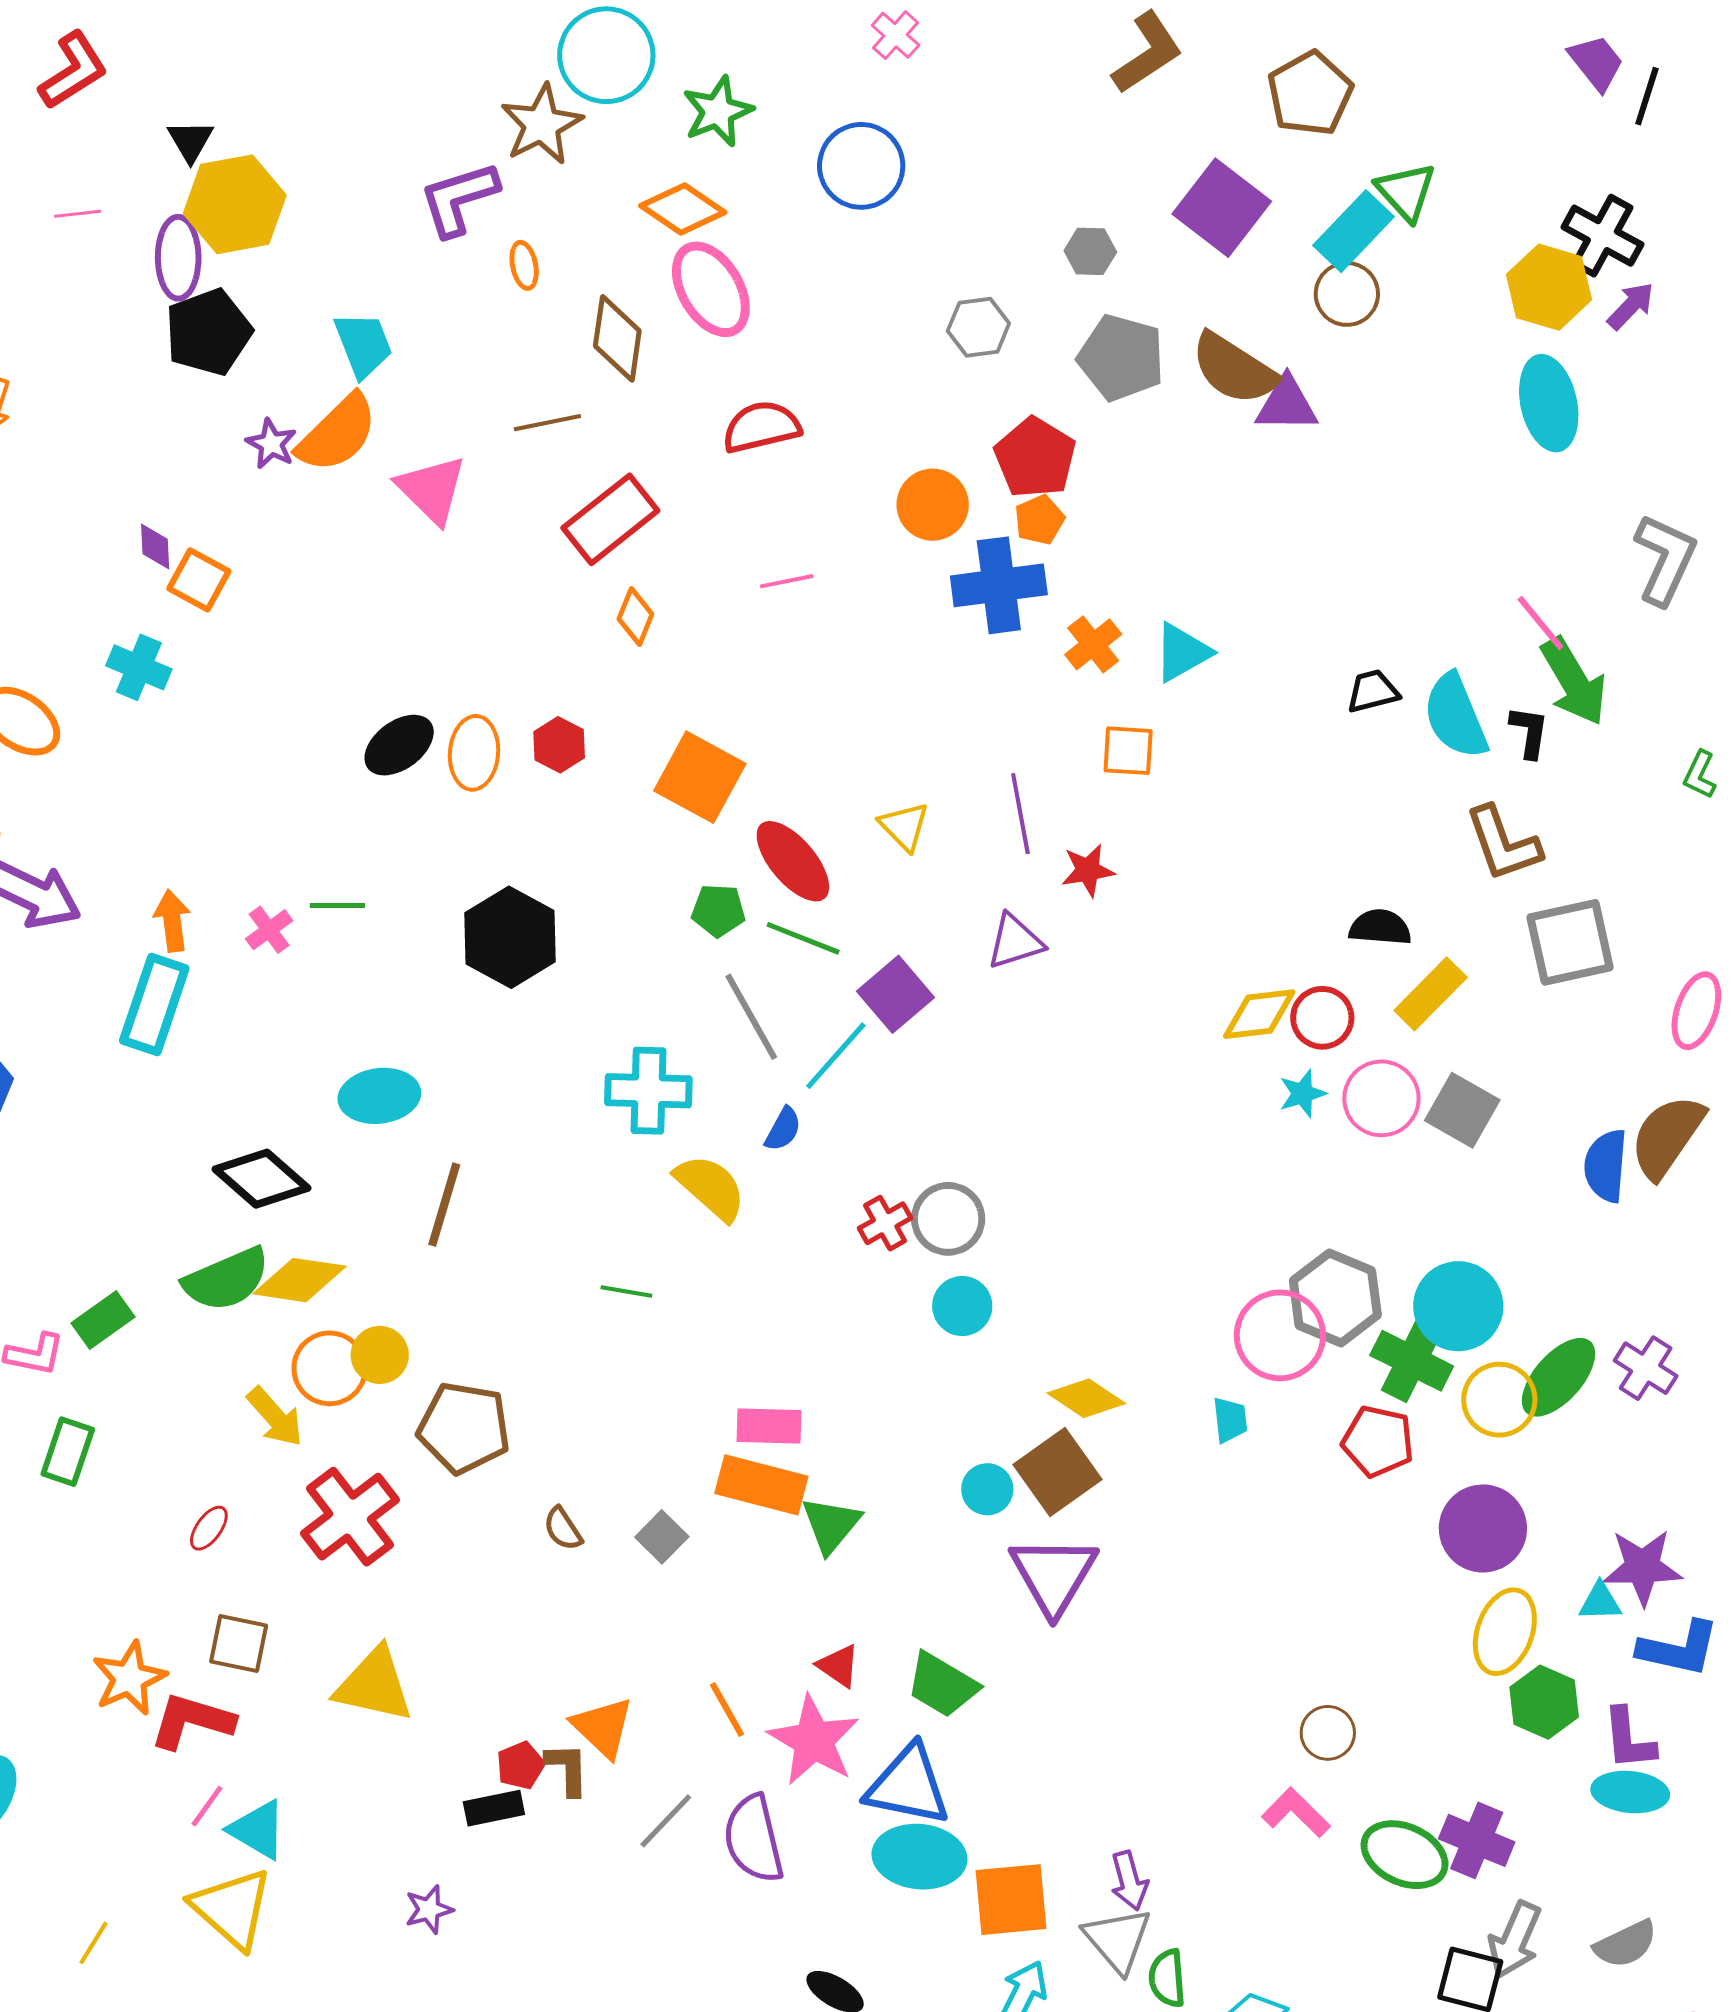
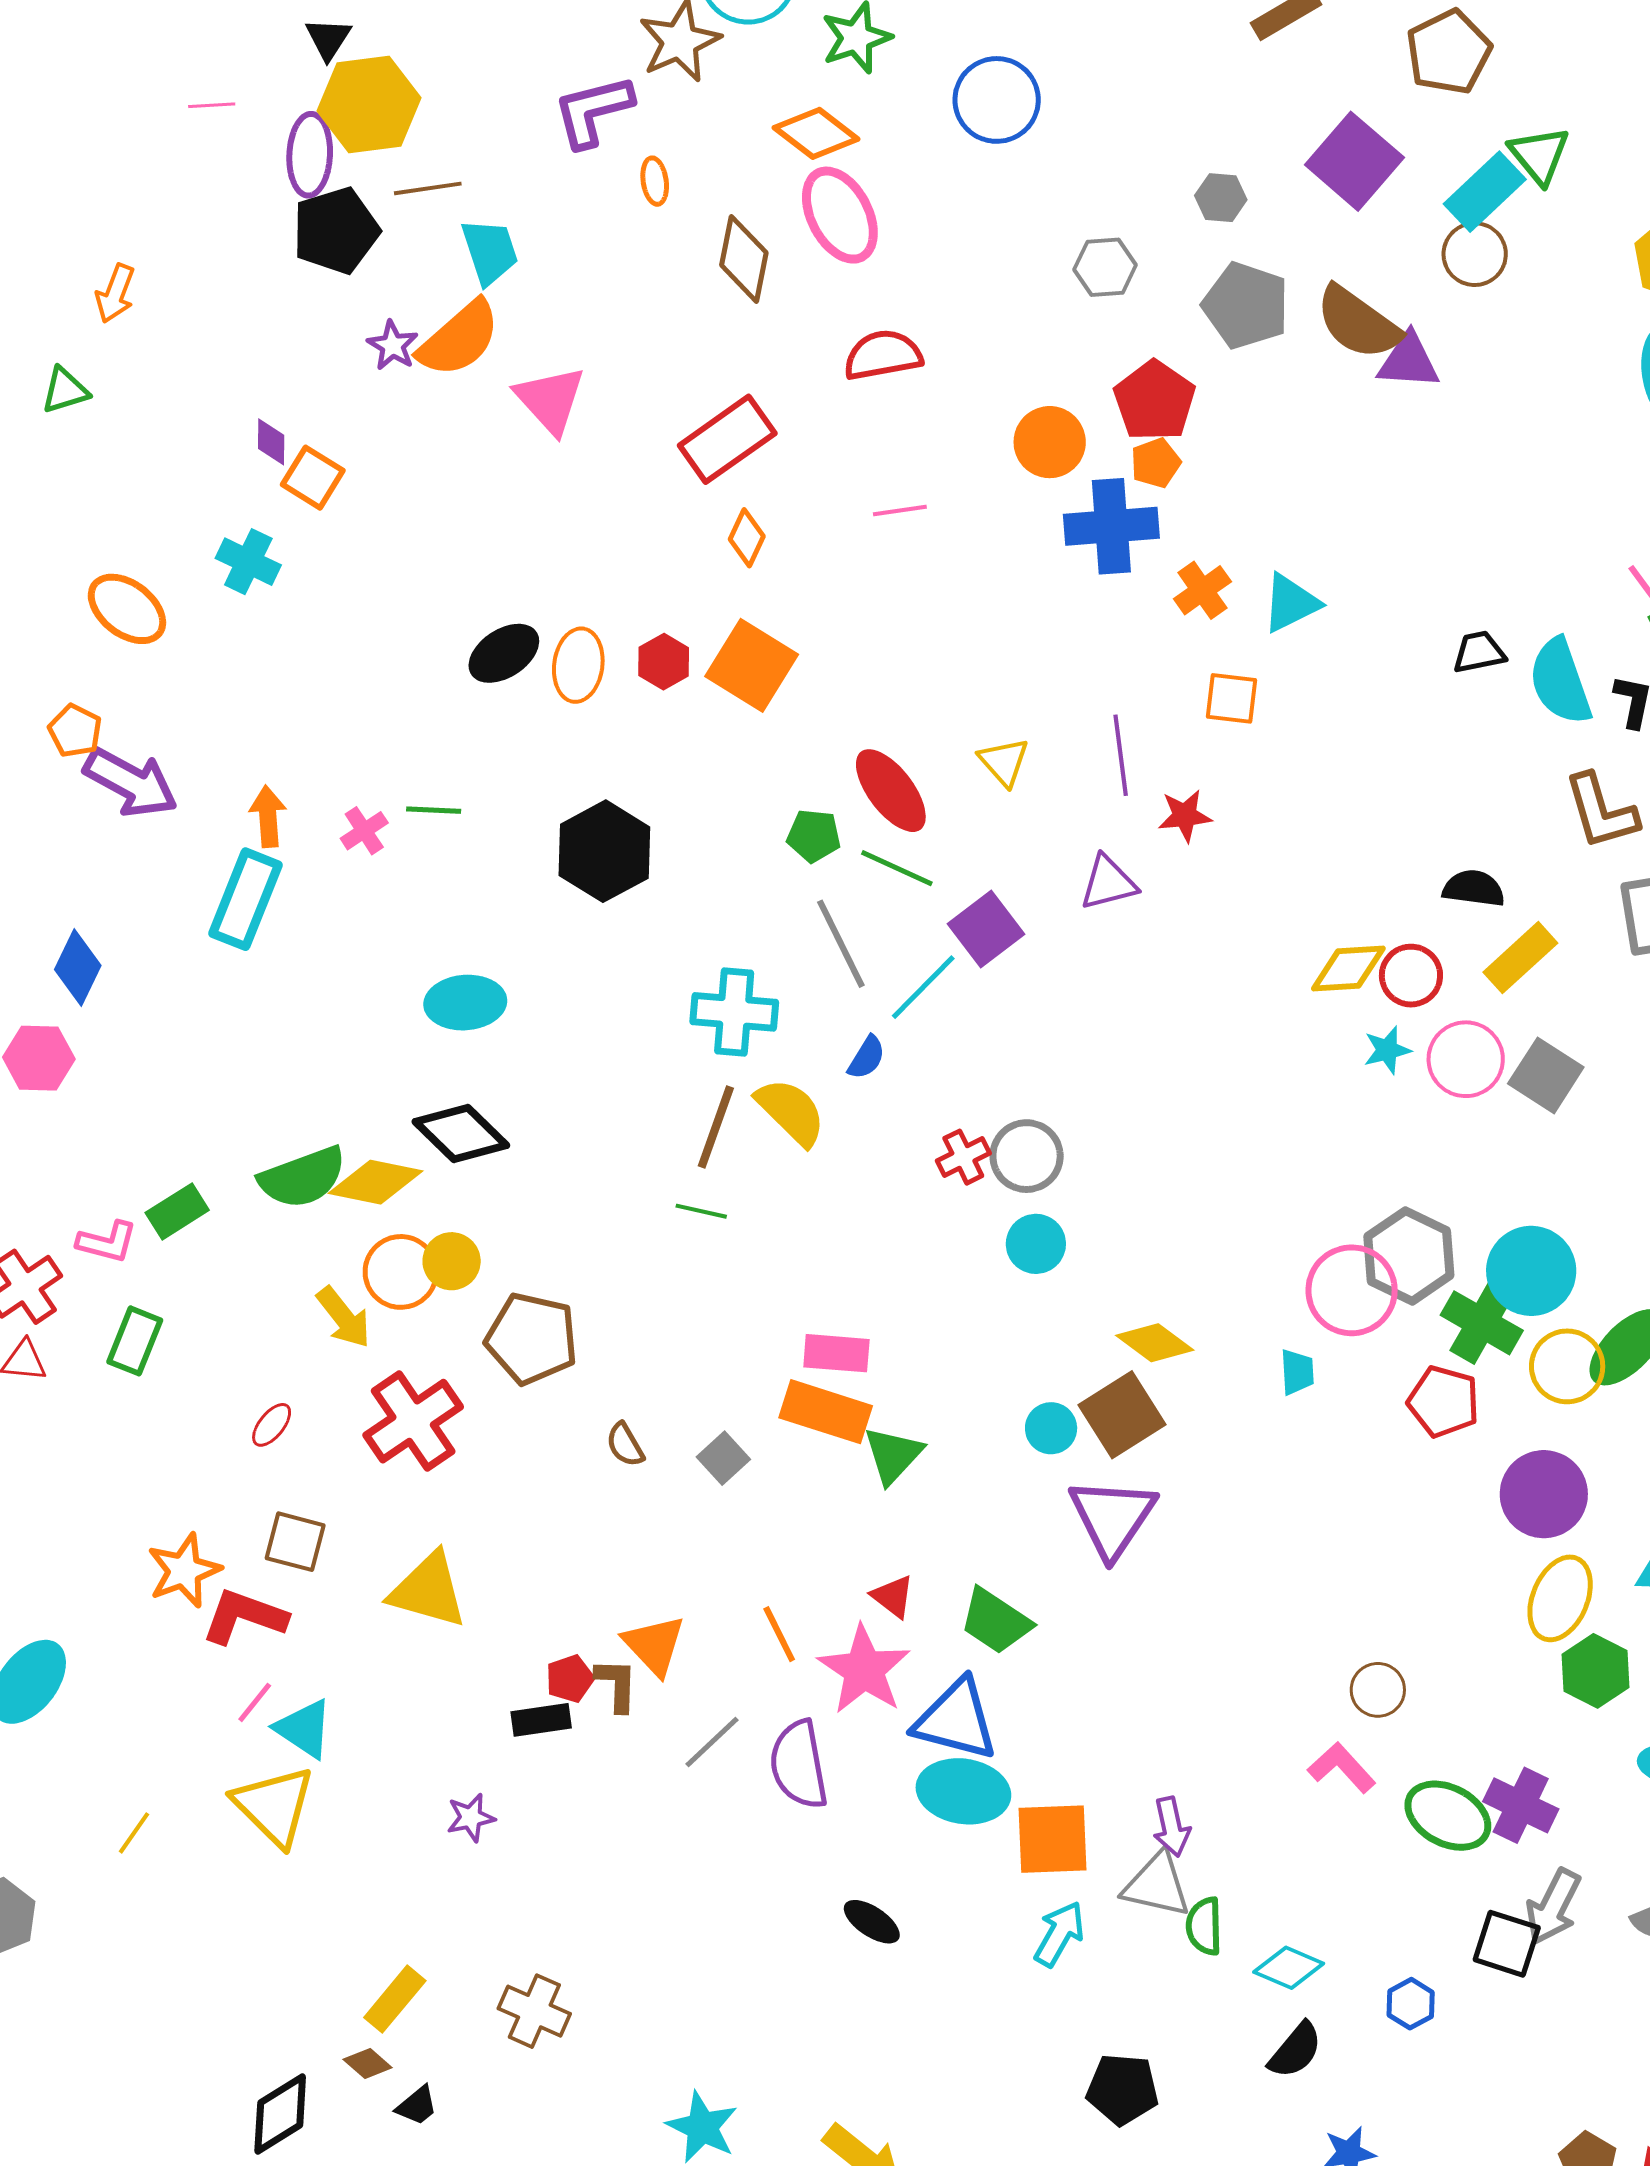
brown line: (547, 423) -> (428, 188), moved
orange square: (700, 777) -> (752, 665), moved
black diamond: (262, 1179) -> (461, 1134), moved
brown line: (444, 1205) -> (716, 1127), moved
gray triangle: (1118, 1940) -> (1157, 1885), turned -40

